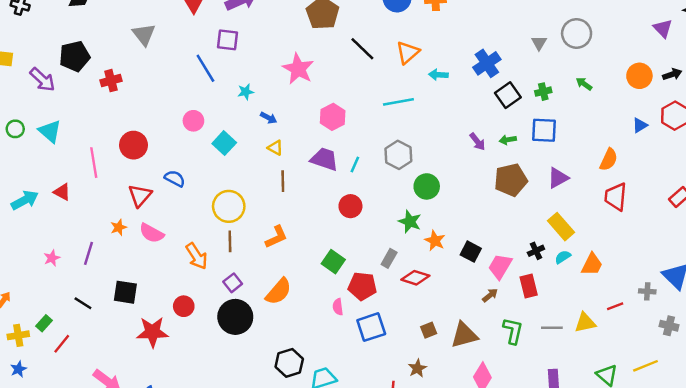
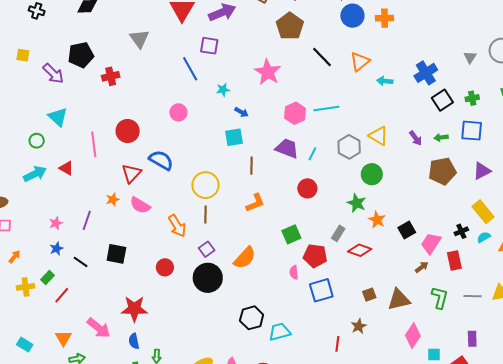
cyan line: (398, 102) -> (326, 109), moved
green circle: (15, 129) -> (37, 141), moved
cyan square: (224, 143) -> (234, 137), moved, turned 36
yellow triangle: (275, 148) -> (378, 136), moved, size x1.5
blue semicircle: (175, 178) -> (161, 160), size x1.4
orange L-shape: (276, 237) -> (255, 203), moved
black square: (471, 252) -> (407, 230), turned 30
green square: (333, 262) -> (291, 234), turned 30
red star: (152, 332) -> (134, 309), moved
blue star: (18, 369) -> (57, 249), moved

